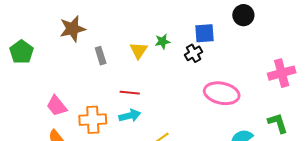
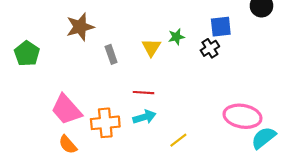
pink ellipse: (222, 93) -> (242, 116), moved
pink trapezoid: (57, 106) -> (66, 109), size x1.4

